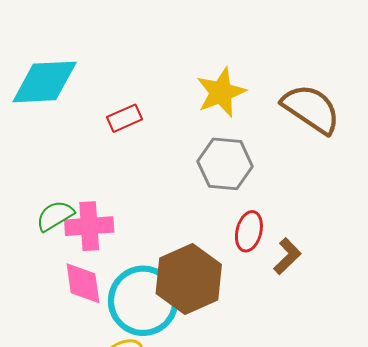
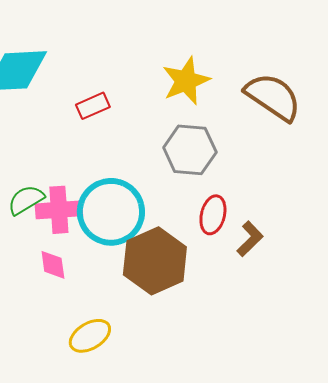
pink diamond: (83, 283) -> (53, 265), size x0.7
cyan circle: (143, 301) -> (111, 212), moved

